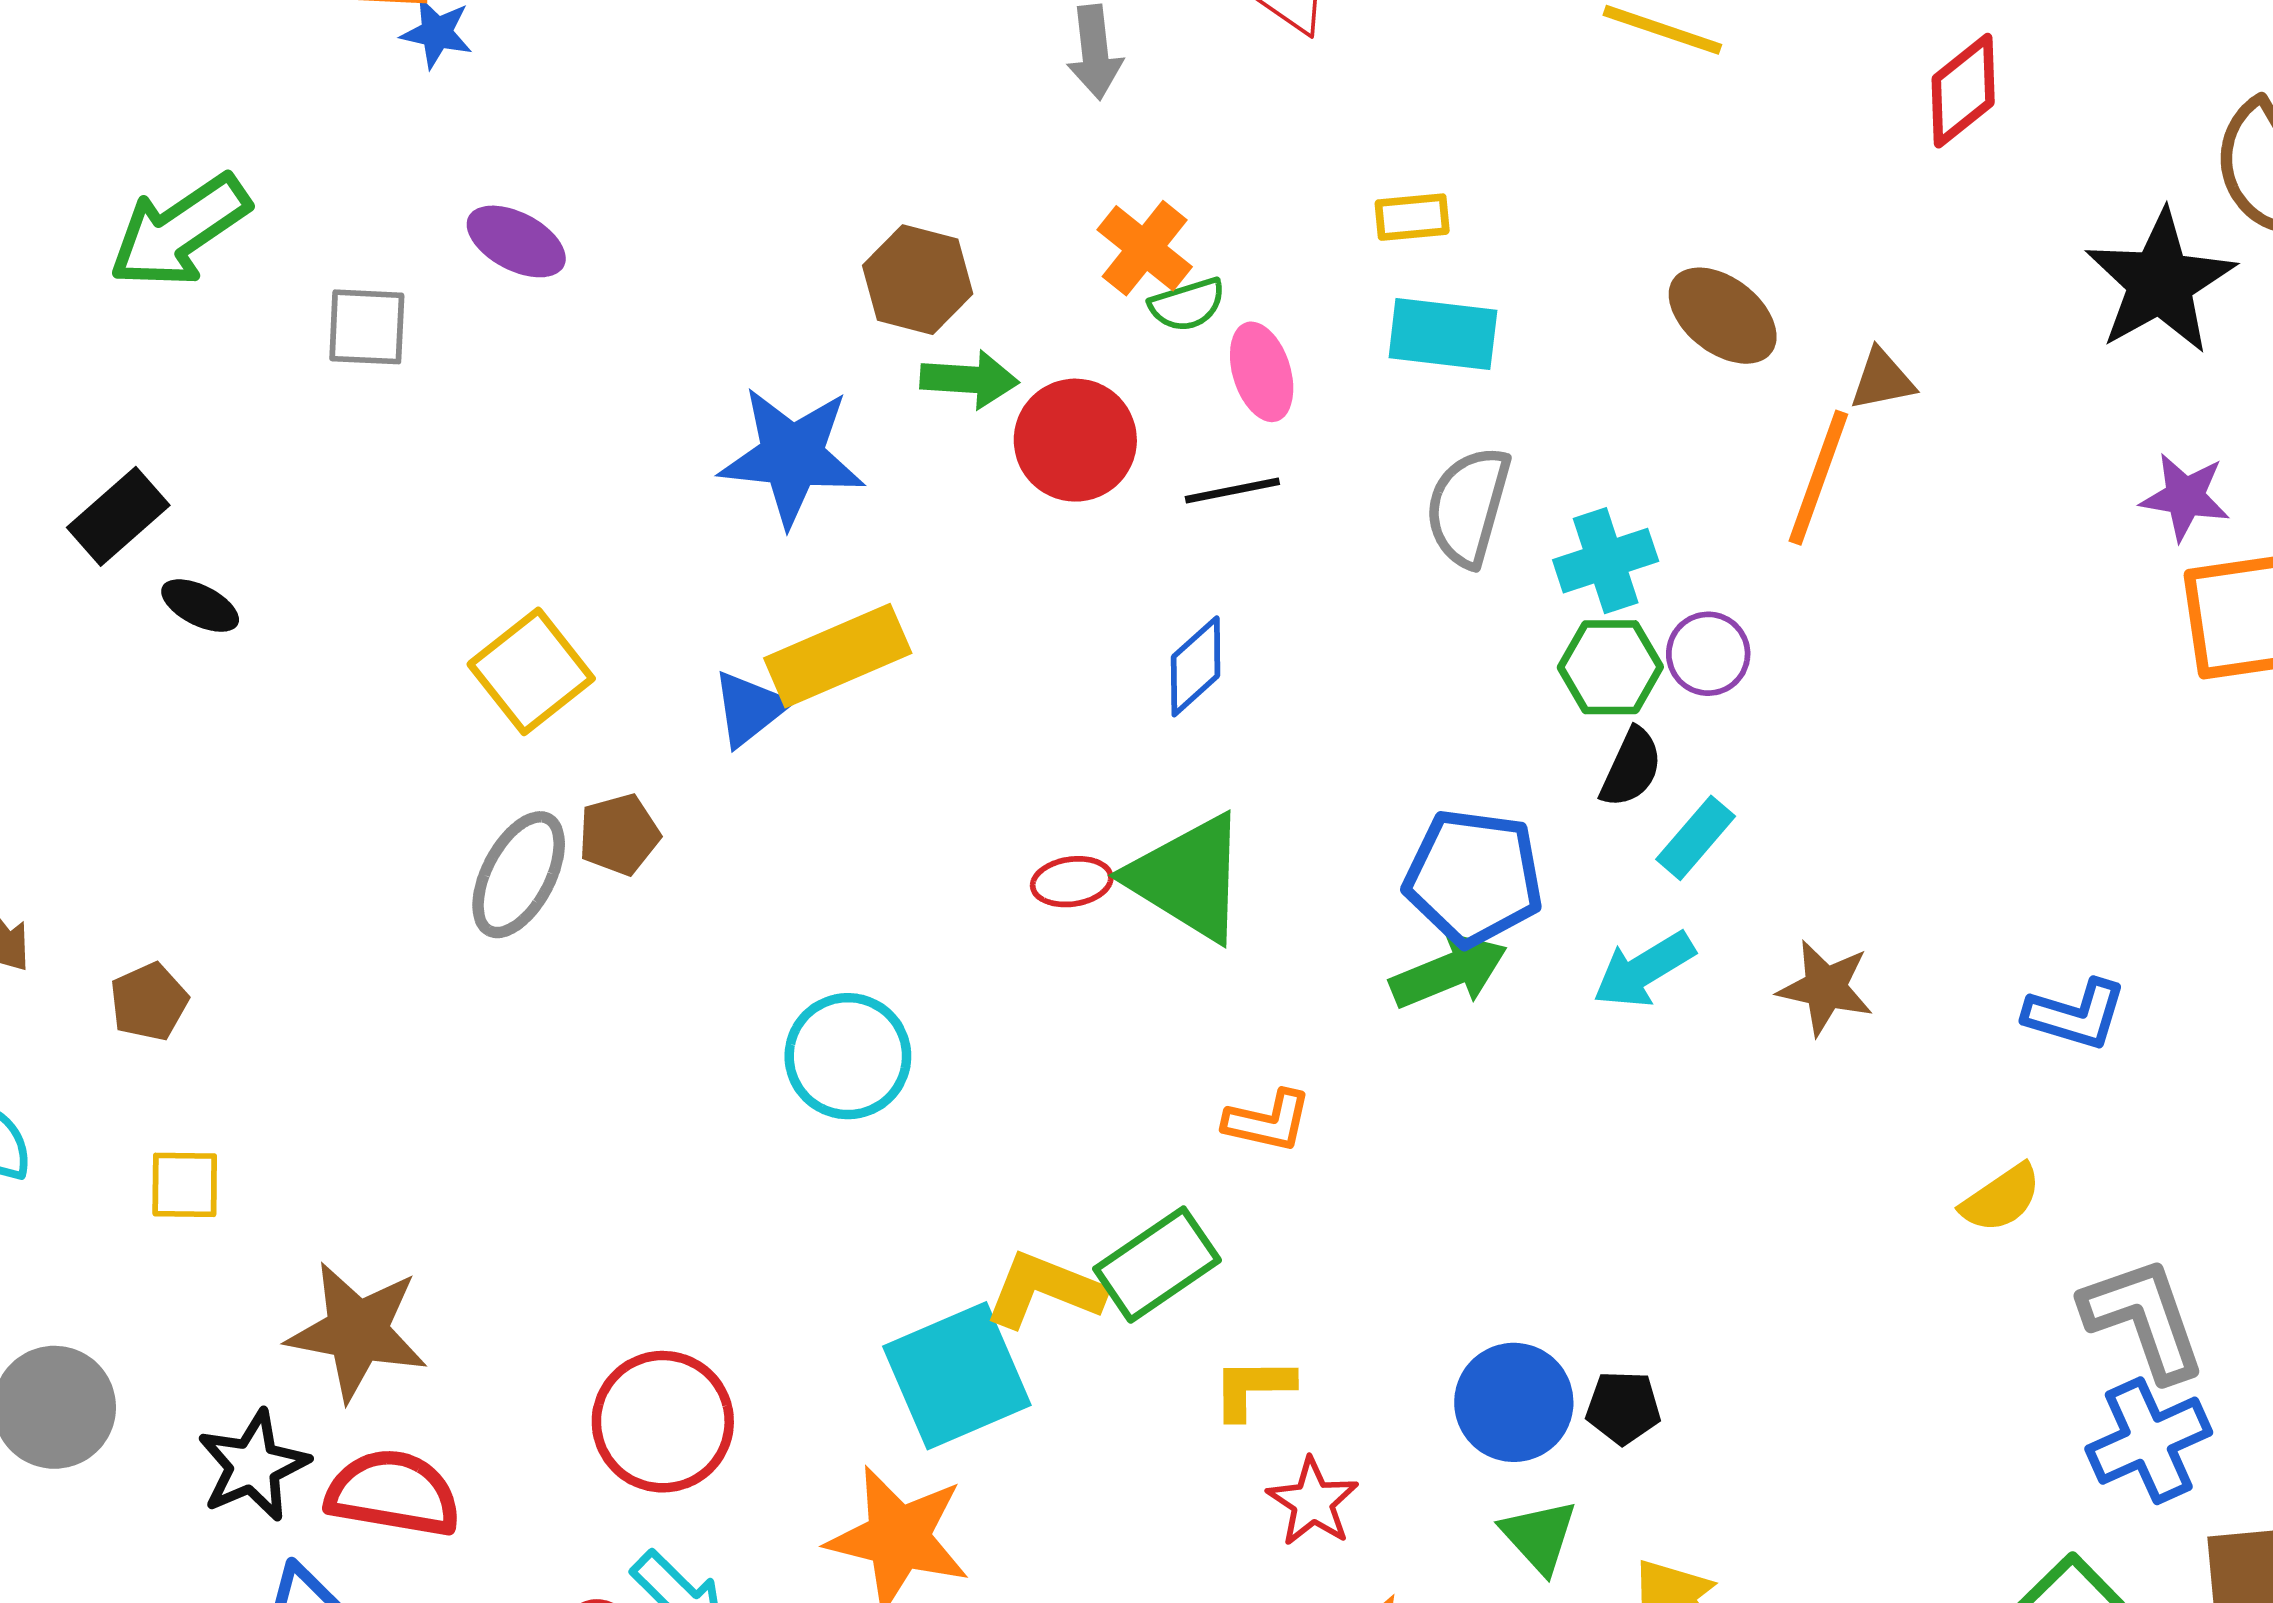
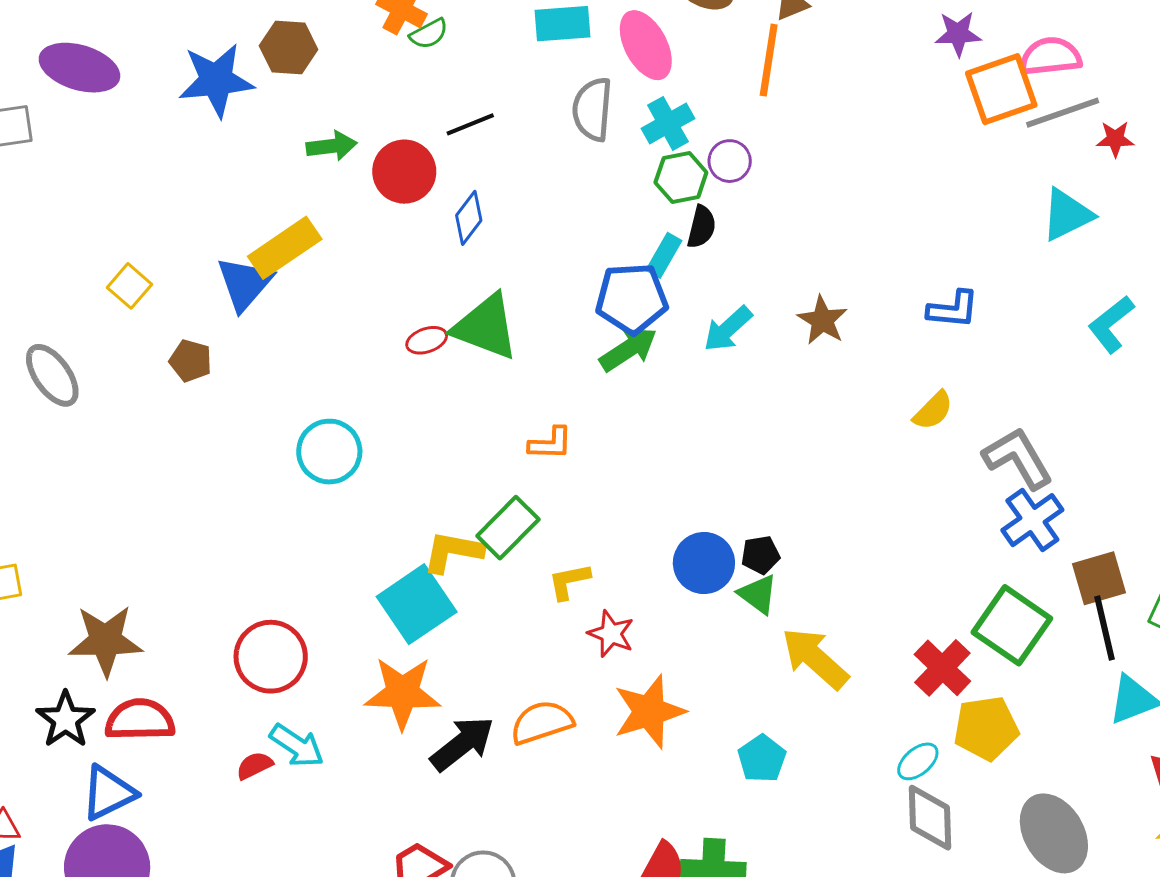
purple ellipse: (516, 241) -> (79, 68), size x1.5
pink ellipse: (1262, 372) -> (646, 45), moved, size x1.4
green arrow: (969, 379) -> (332, 146), moved
red circle: (1075, 440) -> (404, 172), moved
blue star: (792, 456) -> (216, 80), moved
yellow square: (531, 671) -> (129, 286), size x0.7
blue triangle: (749, 709) -> (245, 283), size x1.4
brown pentagon: (619, 835) -> (191, 361), turned -30
cyan rectangle: (1696, 838) -> (664, 255), moved
gray ellipse: (519, 875) -> (52, 375), moved, turned -52
brown star: (1825, 988) -> (822, 320), turned 30
green triangle: (1539, 1536) -> (758, 594), moved

